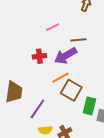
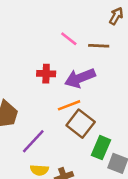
pink line: (53, 27) -> (69, 39), turned 56
brown line: (79, 40) -> (99, 46), moved

